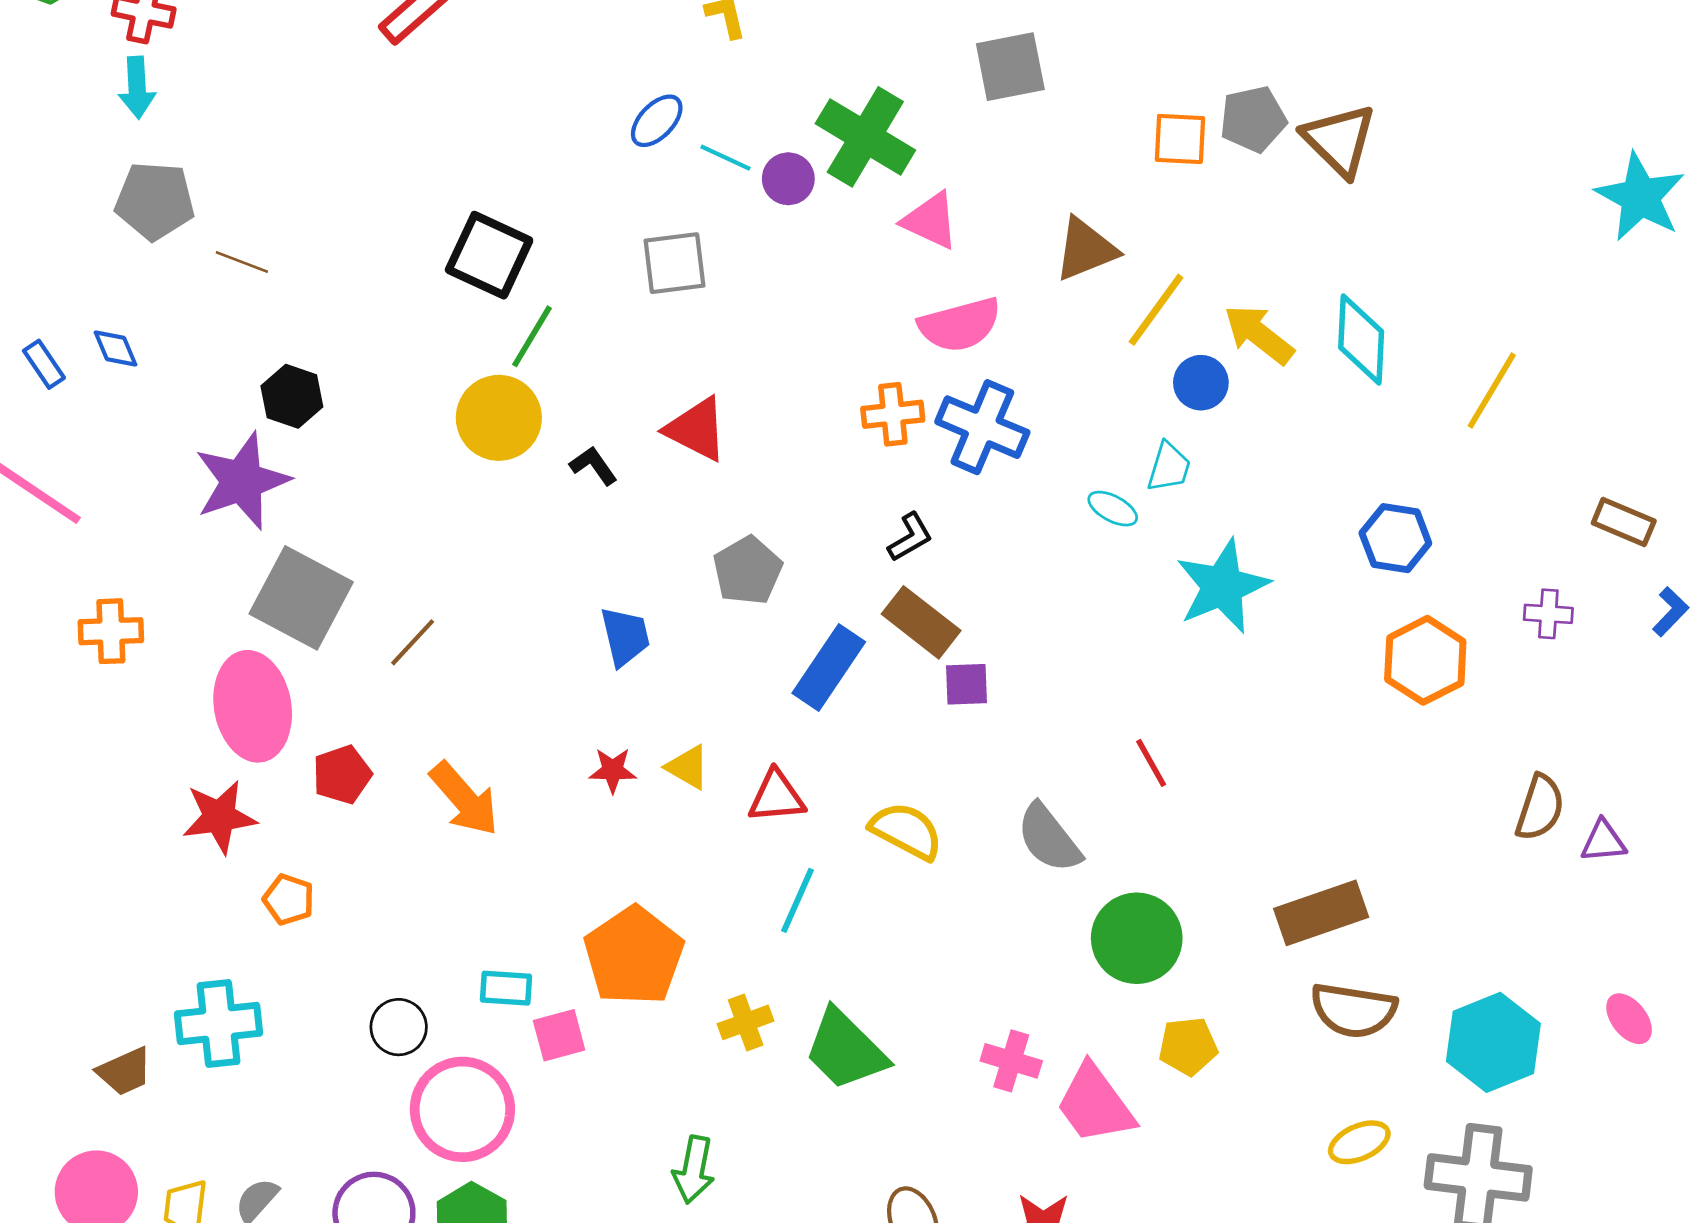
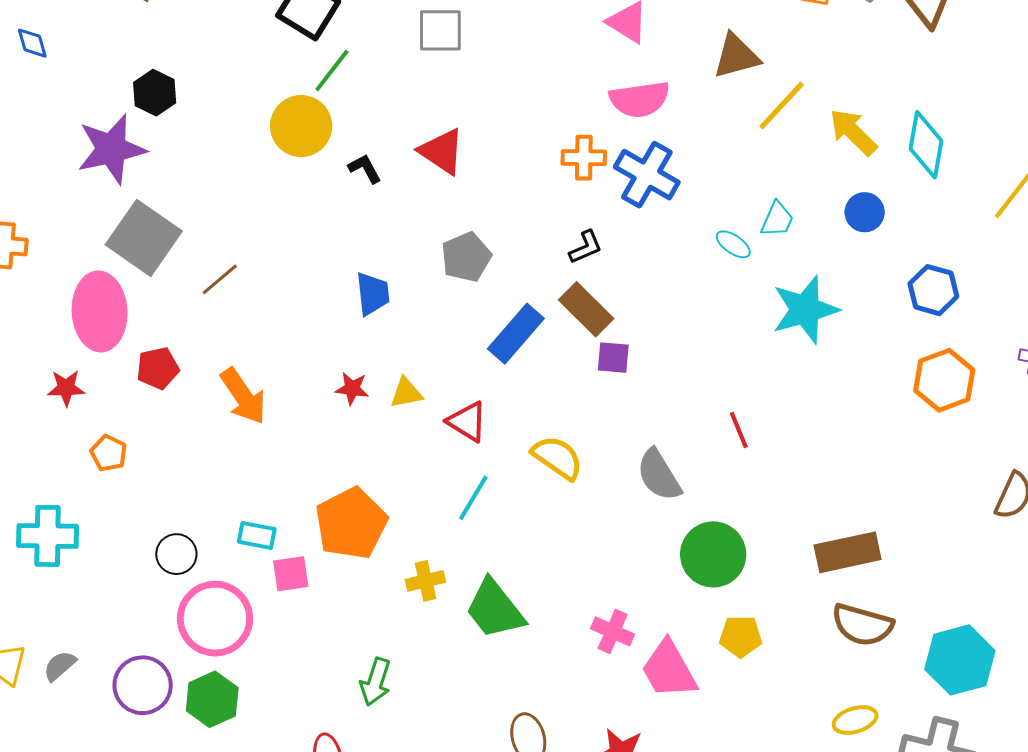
blue circle: (1201, 383) -> (865, 212), moved
yellow triangle: (688, 767) -> (406, 393), turned -48
red triangle: (776, 797) -> (467, 422), turned 30
red star: (219, 817) -> (66, 388), size x0.7

